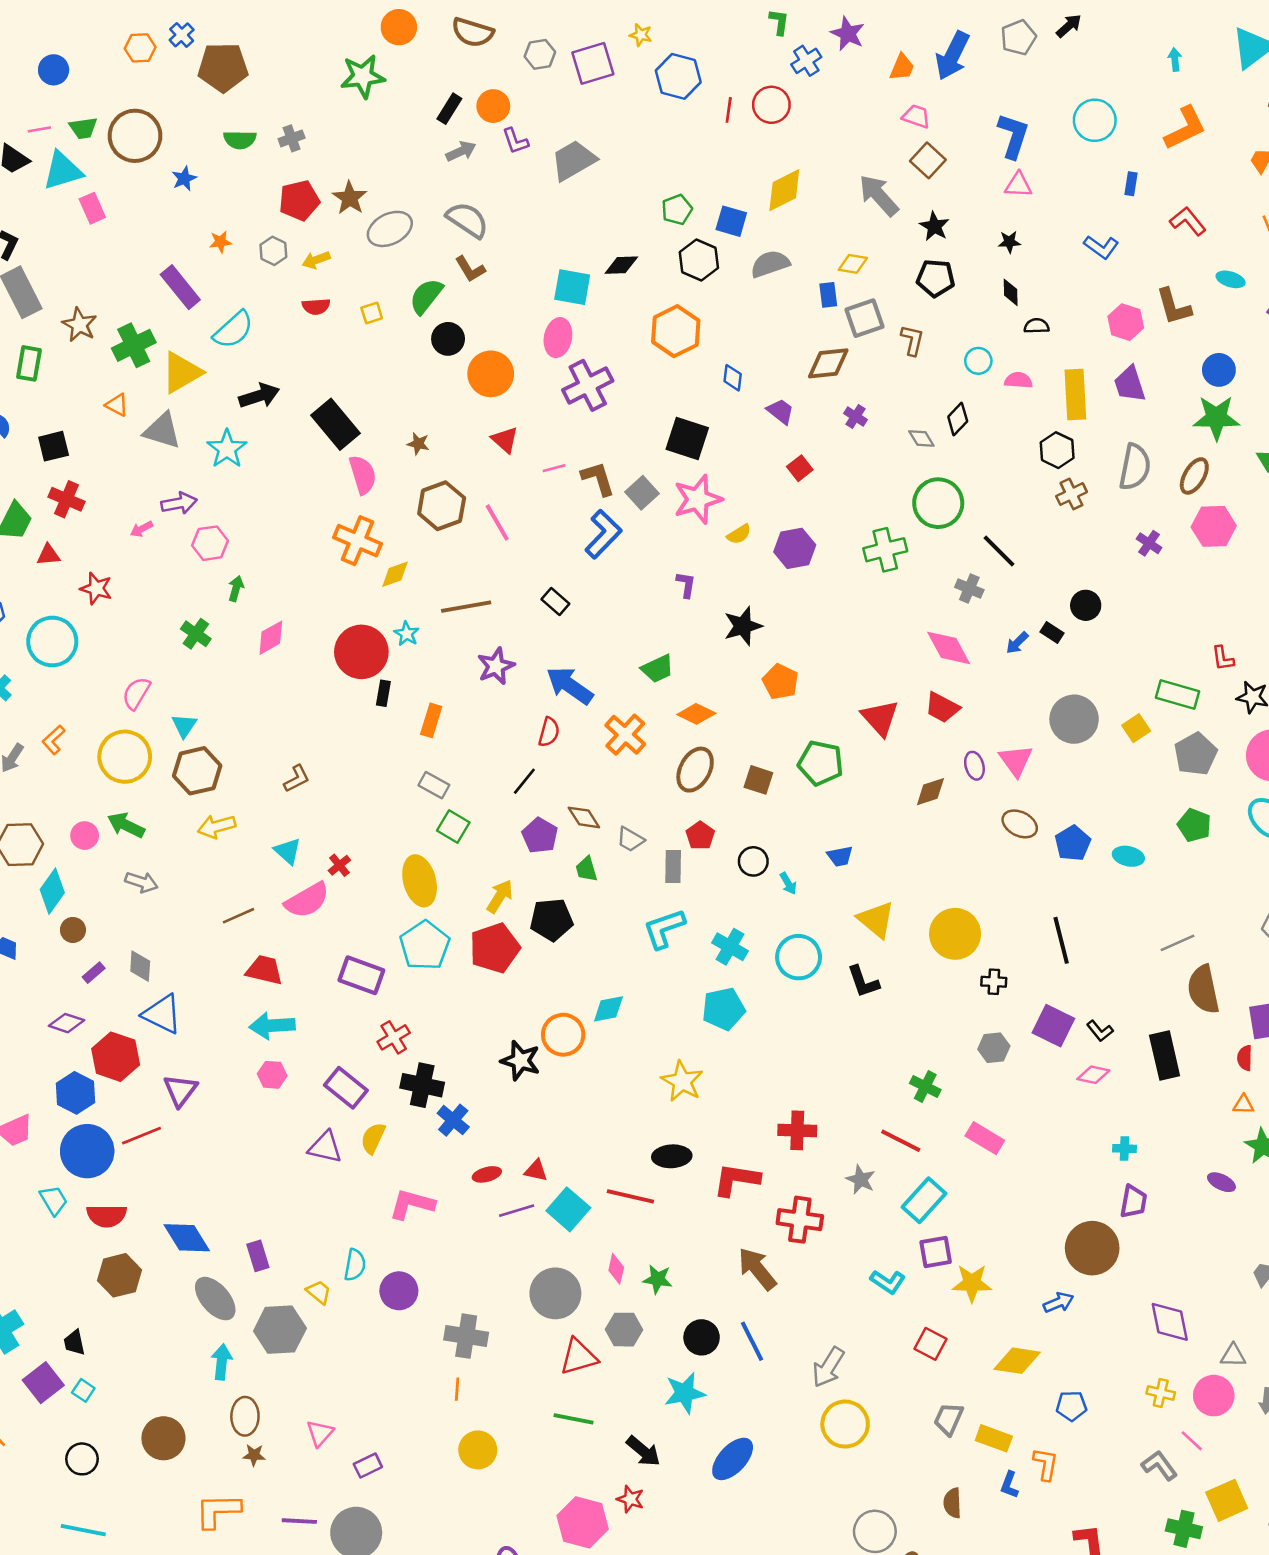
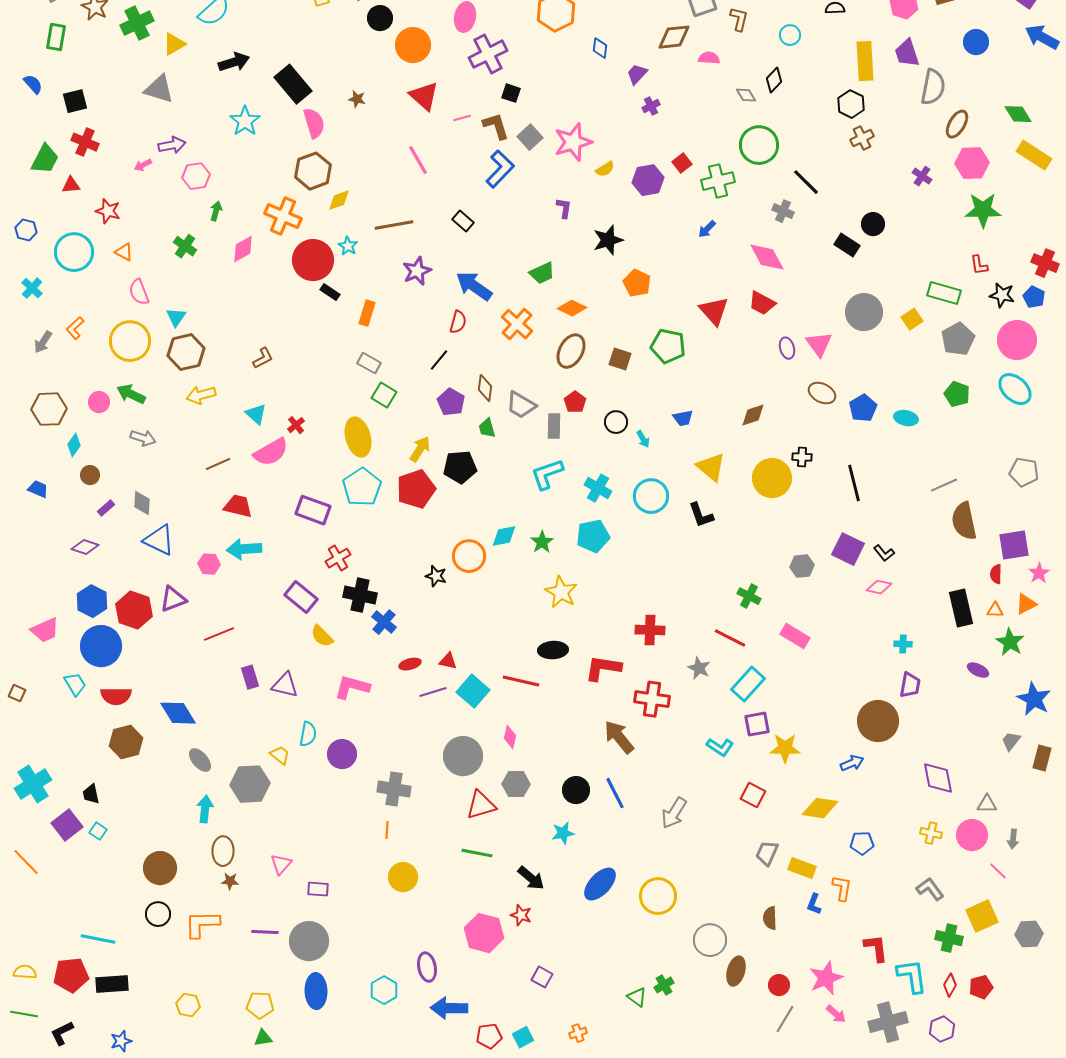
yellow triangle: (182, 372) -> (174, 44), size x0.7
pink semicircle: (1018, 380) -> (709, 58), moved
orange triangle: (117, 405) -> (124, 252), moved
purple trapezoid: (780, 411) -> (637, 74), turned -85
purple cross: (855, 416) -> (651, 106), moved, turned 30
green star: (1216, 418) -> (983, 210), moved
black square: (687, 438) -> (511, 93), moved, size x0.6
red triangle: (505, 440) -> (424, 96), size x1.4
cyan star: (227, 449) -> (245, 121), moved
gray semicircle: (1135, 467) -> (933, 87), moved
red square: (800, 468) -> (682, 163), moved
brown hexagon: (442, 506) -> (313, 171), moved
orange cross: (357, 541) -> (283, 216), moved
black rectangle: (1052, 632) -> (847, 245), size x1.4
blue arrow: (1017, 643) -> (707, 229), moved
pink semicircle: (136, 693) -> (139, 292), turned -52
black rectangle: (383, 693) -> (330, 292), turned -66
brown diamond: (930, 792) -> (753, 415), moved
brown diamond: (584, 817) -> (485, 388), turned 40
gray trapezoid: (630, 839) -> (521, 405), size x1.4
cyan diamond: (52, 891) -> (74, 445), size x0.7
black cross: (994, 982) -> (802, 457), moved
black rectangle: (1165, 1055) -> (961, 608), moved
red hexagon: (116, 1057) -> (134, 610), moved
black star: (520, 1061) -> (436, 576), size x0.7
pink hexagon: (272, 1075) -> (209, 564), moved
purple triangle: (180, 1090) -> (173, 599), turned 32
red line: (141, 1136) -> (219, 634), moved
yellow semicircle: (373, 1138) -> (322, 636), turned -70
purple triangle: (325, 1147) -> (285, 685), moved
purple rectangle: (258, 1256) -> (250, 677), moved
green star: (658, 1279) -> (542, 542), moved, turned 30
gray ellipse: (215, 1299) -> (200, 760), size x0.7
cyan star: (685, 1393) -> (563, 833), size x0.7
yellow circle: (845, 1424) -> (658, 896), moved
pink line: (1192, 1441) -> (998, 871), moved
black circle: (82, 1459) -> (158, 914), moved
purple rectangle: (368, 1465) -> (318, 889), turned 30

